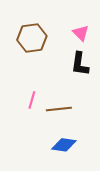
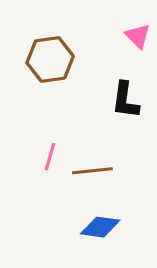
pink triangle: (81, 33) -> (138, 36), moved

